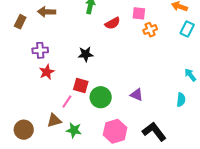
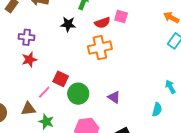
pink square: (139, 13) -> (121, 16), moved
orange cross: (150, 30) -> (100, 48), moved, size x1.6
black star: (86, 54) -> (68, 24), moved

